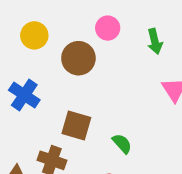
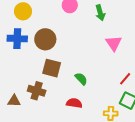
brown circle: (78, 58) -> (45, 39), moved
blue cross: (24, 95) -> (17, 39), moved, turned -30

